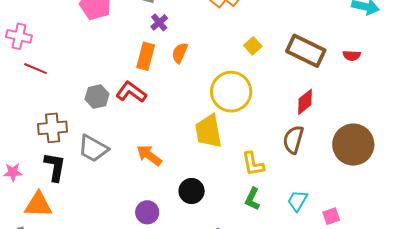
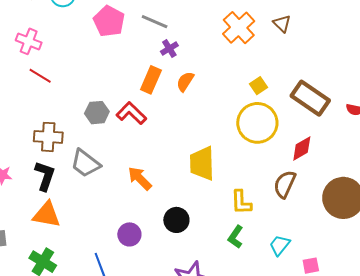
yellow circle: (231, 92) -> (257, 123), moved
orange triangle: (38, 205) -> (47, 215), moved

